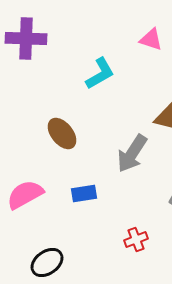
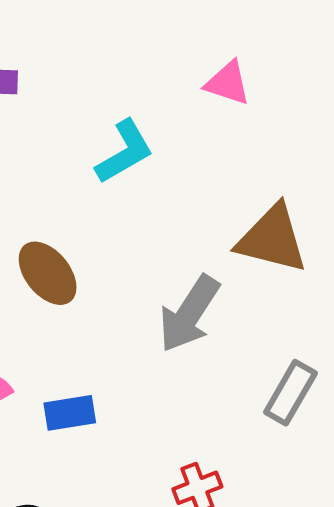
blue rectangle: (84, 194) -> (70, 413), moved

